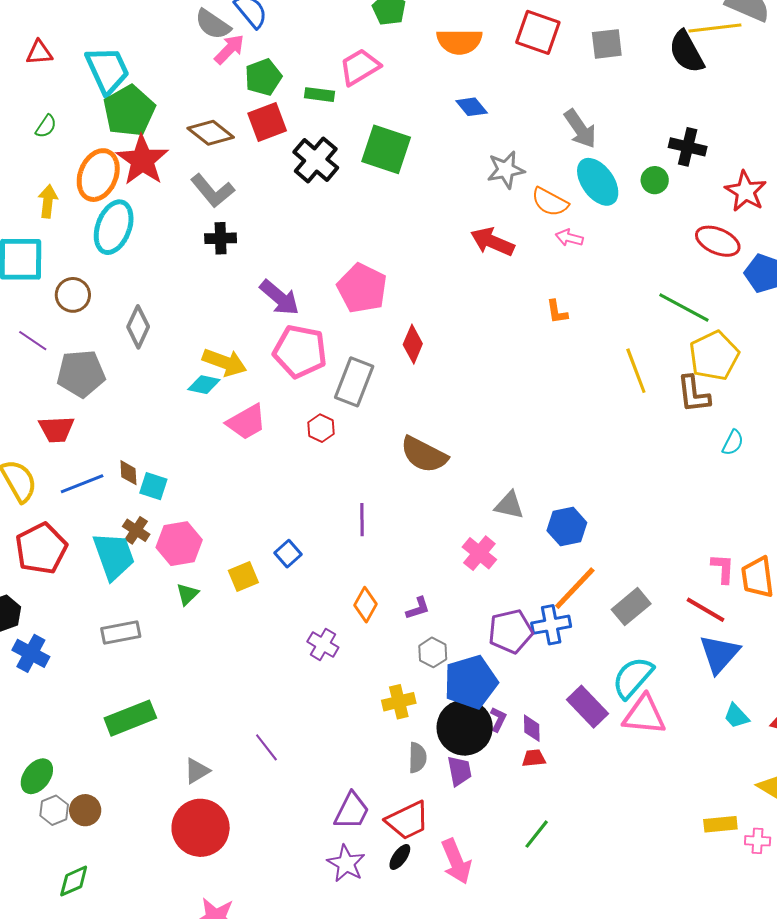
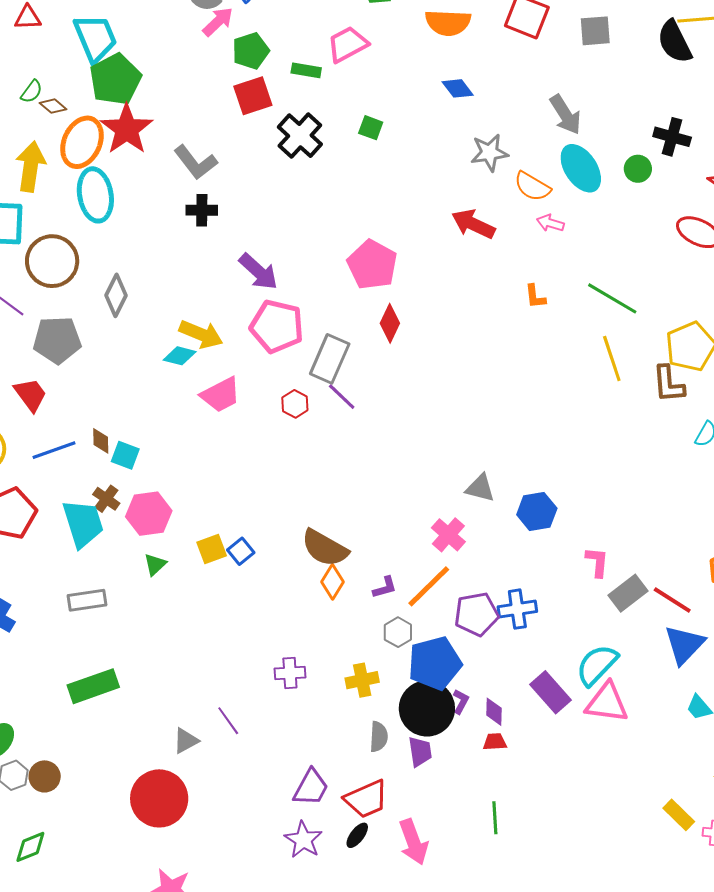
brown diamond: (211, 133) -> (53, 106), moved, size x0.6
green square: (386, 149) -> (371, 128), size x0.5
yellow arrow: (48, 201) -> (31, 167), size x1.5
cyan ellipse: (114, 227) -> (95, 195), turned -32
pink pentagon: (362, 288) -> (372, 265), moved
brown circle: (73, 295) -> (52, 261), size x1.5
green line: (684, 308) -> (612, 298), moved
red trapezoid: (57, 429) -> (31, 395), turned -126
brown semicircle: (424, 455) -> (325, 548), moved
purple line: (362, 520) -> (342, 397), moved, turned -48
blue square: (288, 554) -> (241, 551), moved
pink L-shape: (723, 569) -> (597, 562), moved
orange line: (575, 588) -> (429, 586), moved
gray rectangle: (631, 607) -> (628, 593), moved
purple cross: (323, 645) -> (290, 673), moved, turned -36
gray triangle: (197, 771) -> (186, 741), moved
yellow rectangle: (720, 824) -> (679, 815), turned 48
green line: (537, 834) -> (495, 818), turned -44

